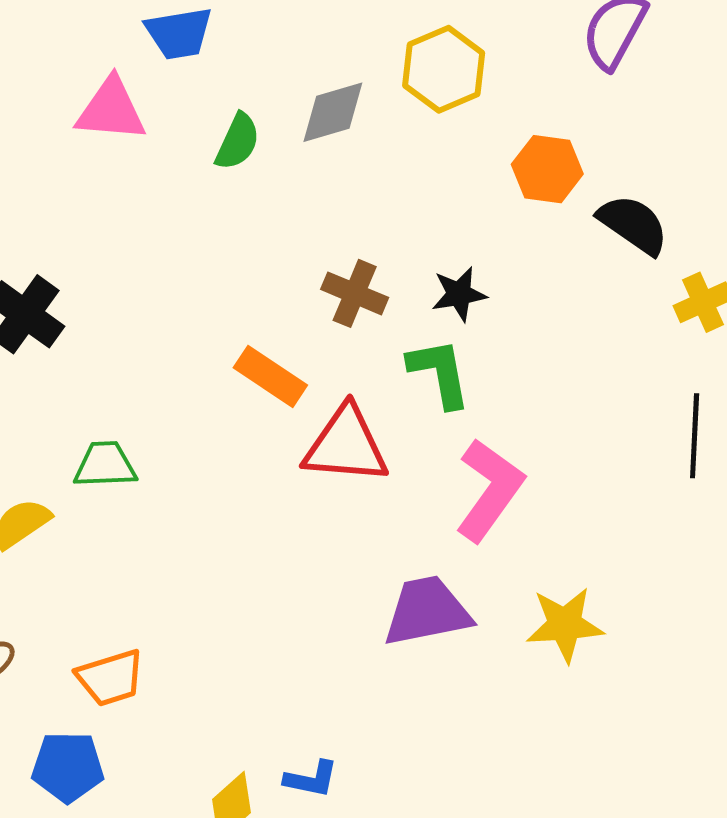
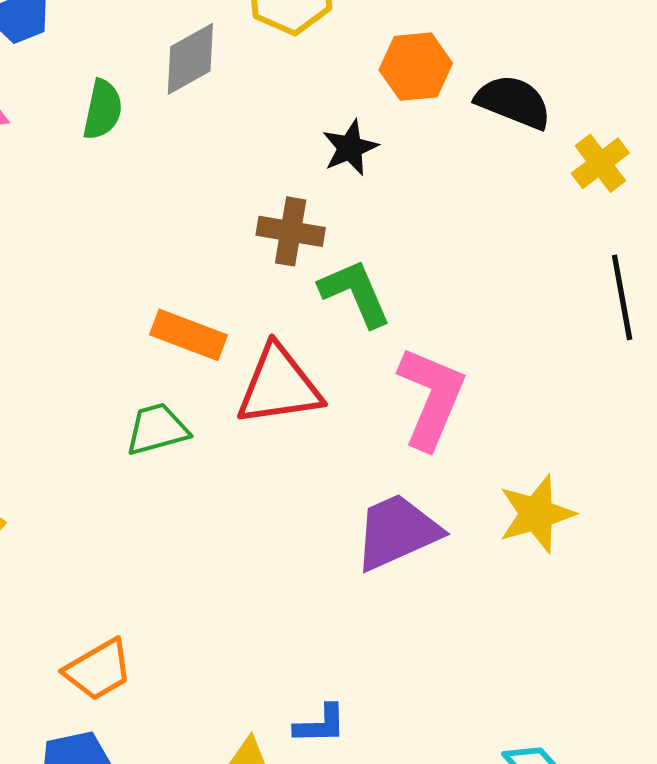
brown cross: (355, 293) -> (291, 231), moved
black star: (459, 294) -> (350, 148), moved
green trapezoid: (105, 465) -> (157, 429), moved

